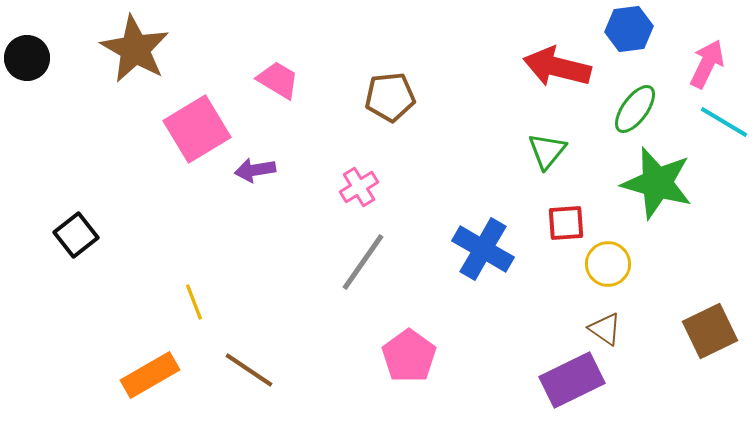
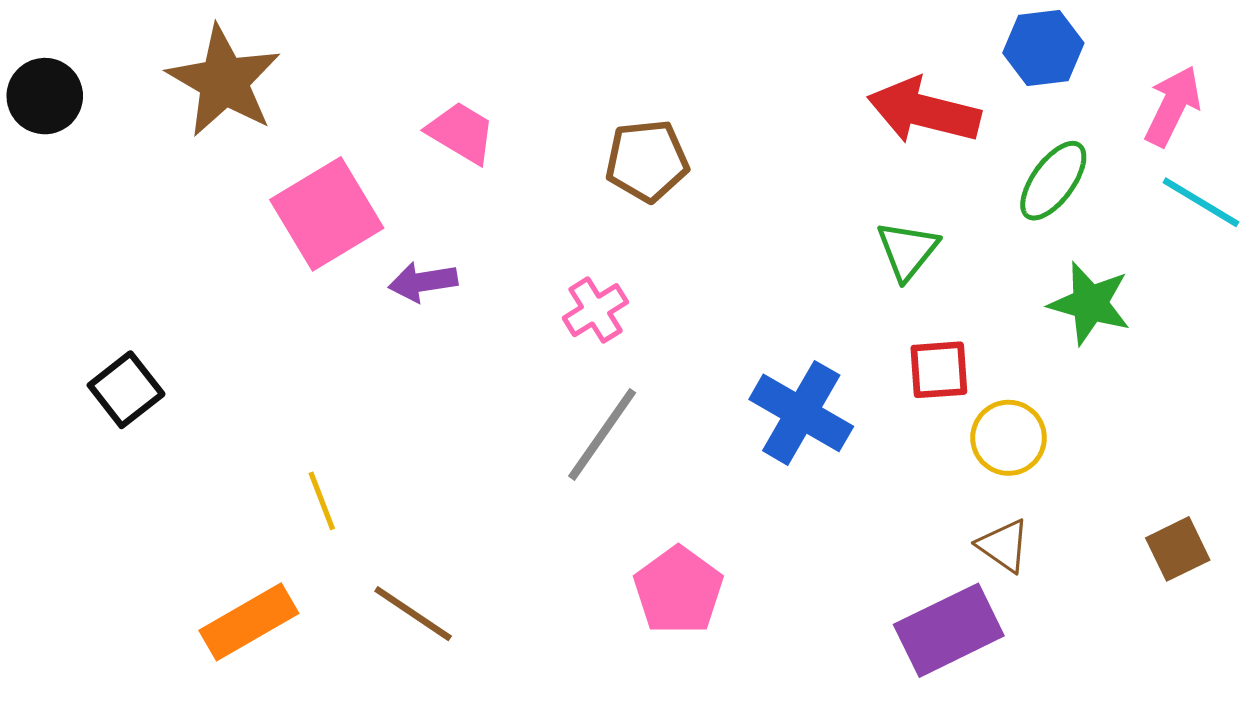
green star: (657, 183) -> (1090, 303), size x0.7
brown square: (710, 331) -> (1178, 549), size x0.7

